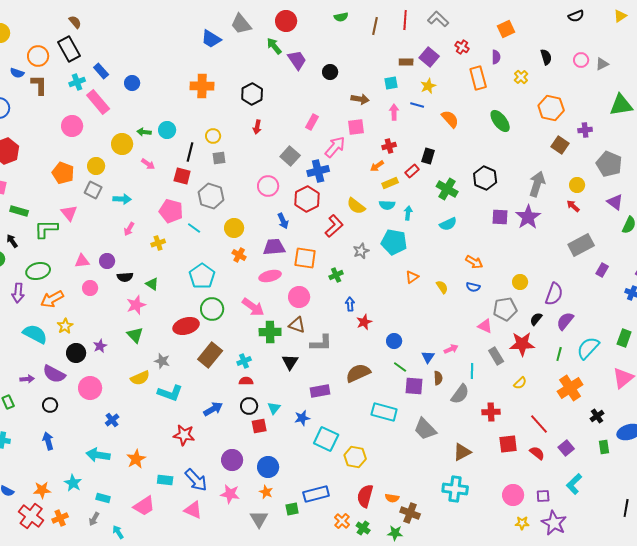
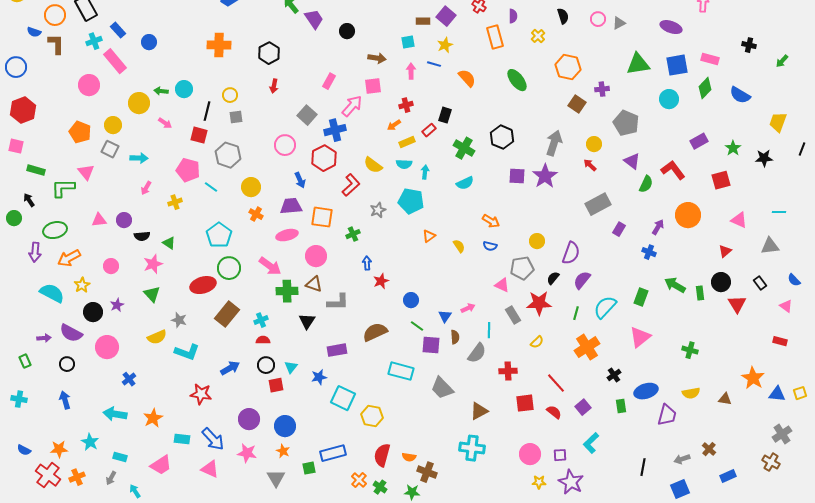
pink circle: (90, 288) -> (111, 266), moved

